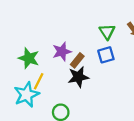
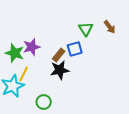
purple star: (62, 52) -> (32, 47), moved
blue square: (106, 55) -> (75, 49), moved

